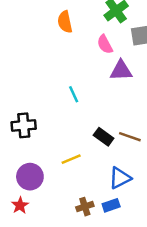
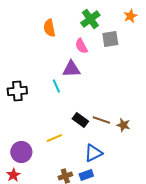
purple triangle: (121, 71) -> (71, 69), moved
black cross: (24, 125) -> (17, 91), moved

